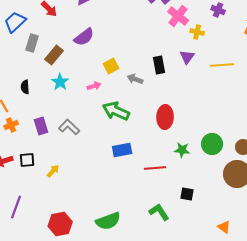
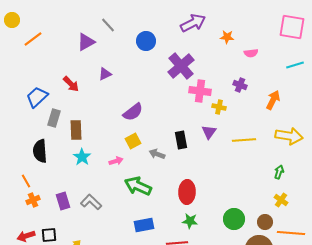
pink cross: (178, 16) -> (200, 91), turned -30
purple semicircle: (84, 37) -> (133, 112), moved
brown rectangle: (54, 55) -> (76, 130), turned -42
black semicircle: (25, 87) -> (40, 151), moved, size x1.6
green star: (182, 150) -> (190, 221), moved

